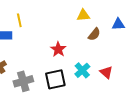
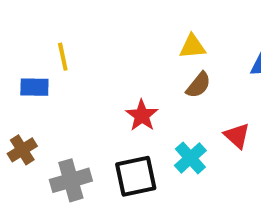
brown semicircle: (94, 34) -> (198, 85), moved
red triangle: (106, 72) -> (237, 136), moved

